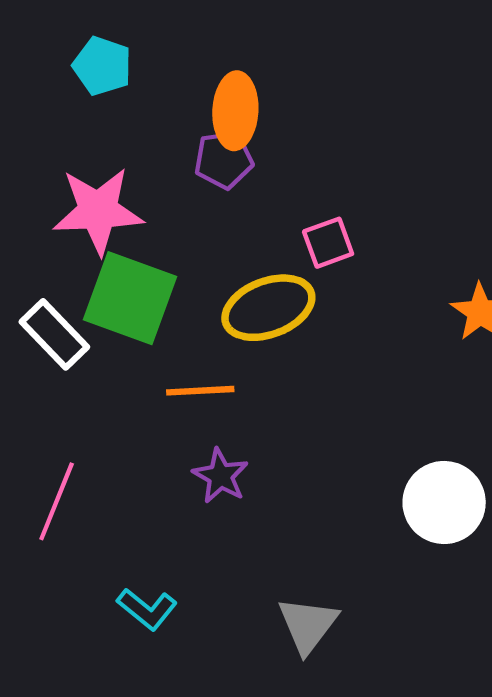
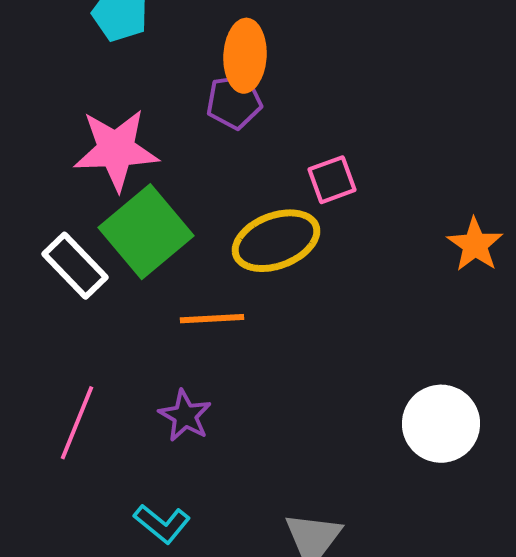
green square: (130, 298) -> (146, 232), turned 30
purple star: (220, 476) -> (185, 416), moved

